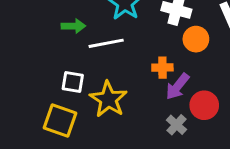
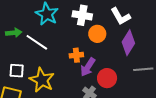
white line: (106, 43) -> (37, 42), turned 50

